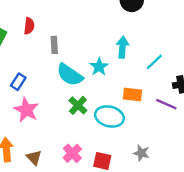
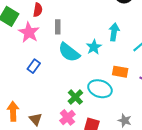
blue rectangle: (18, 82) -> (34, 66), moved
green cross: (78, 105) -> (75, 97), moved
pink star: (26, 110) -> (29, 32), moved

